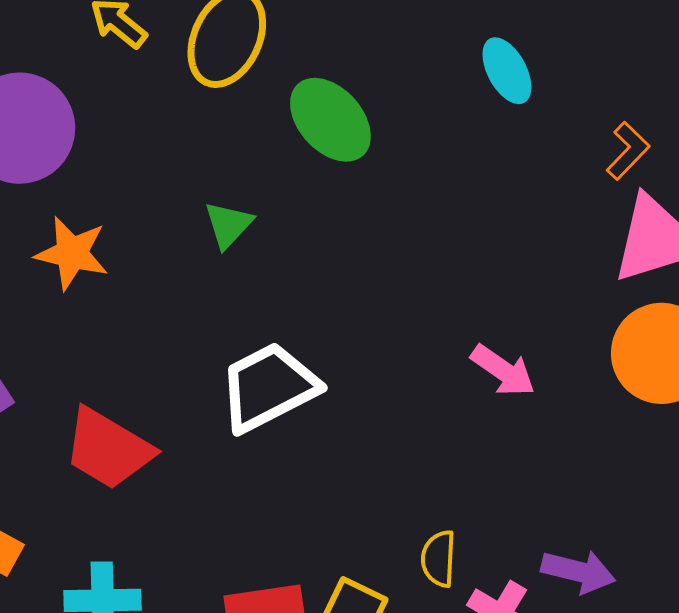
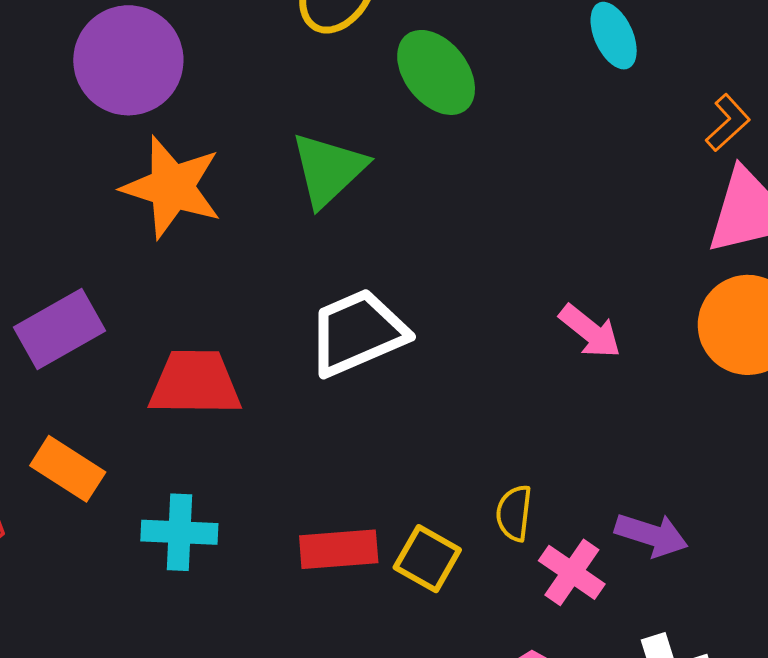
green triangle: (228, 225) -> (328, 169), size x1.6
orange star: (72, 253) -> (172, 187), size x1.4
red trapezoid: (108, 449) -> (195, 383), turned 146

